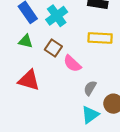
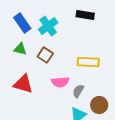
yellow rectangle: (100, 38) -> (88, 62), moved
pink semicircle: (72, 64) -> (60, 82), moved, turned -48

